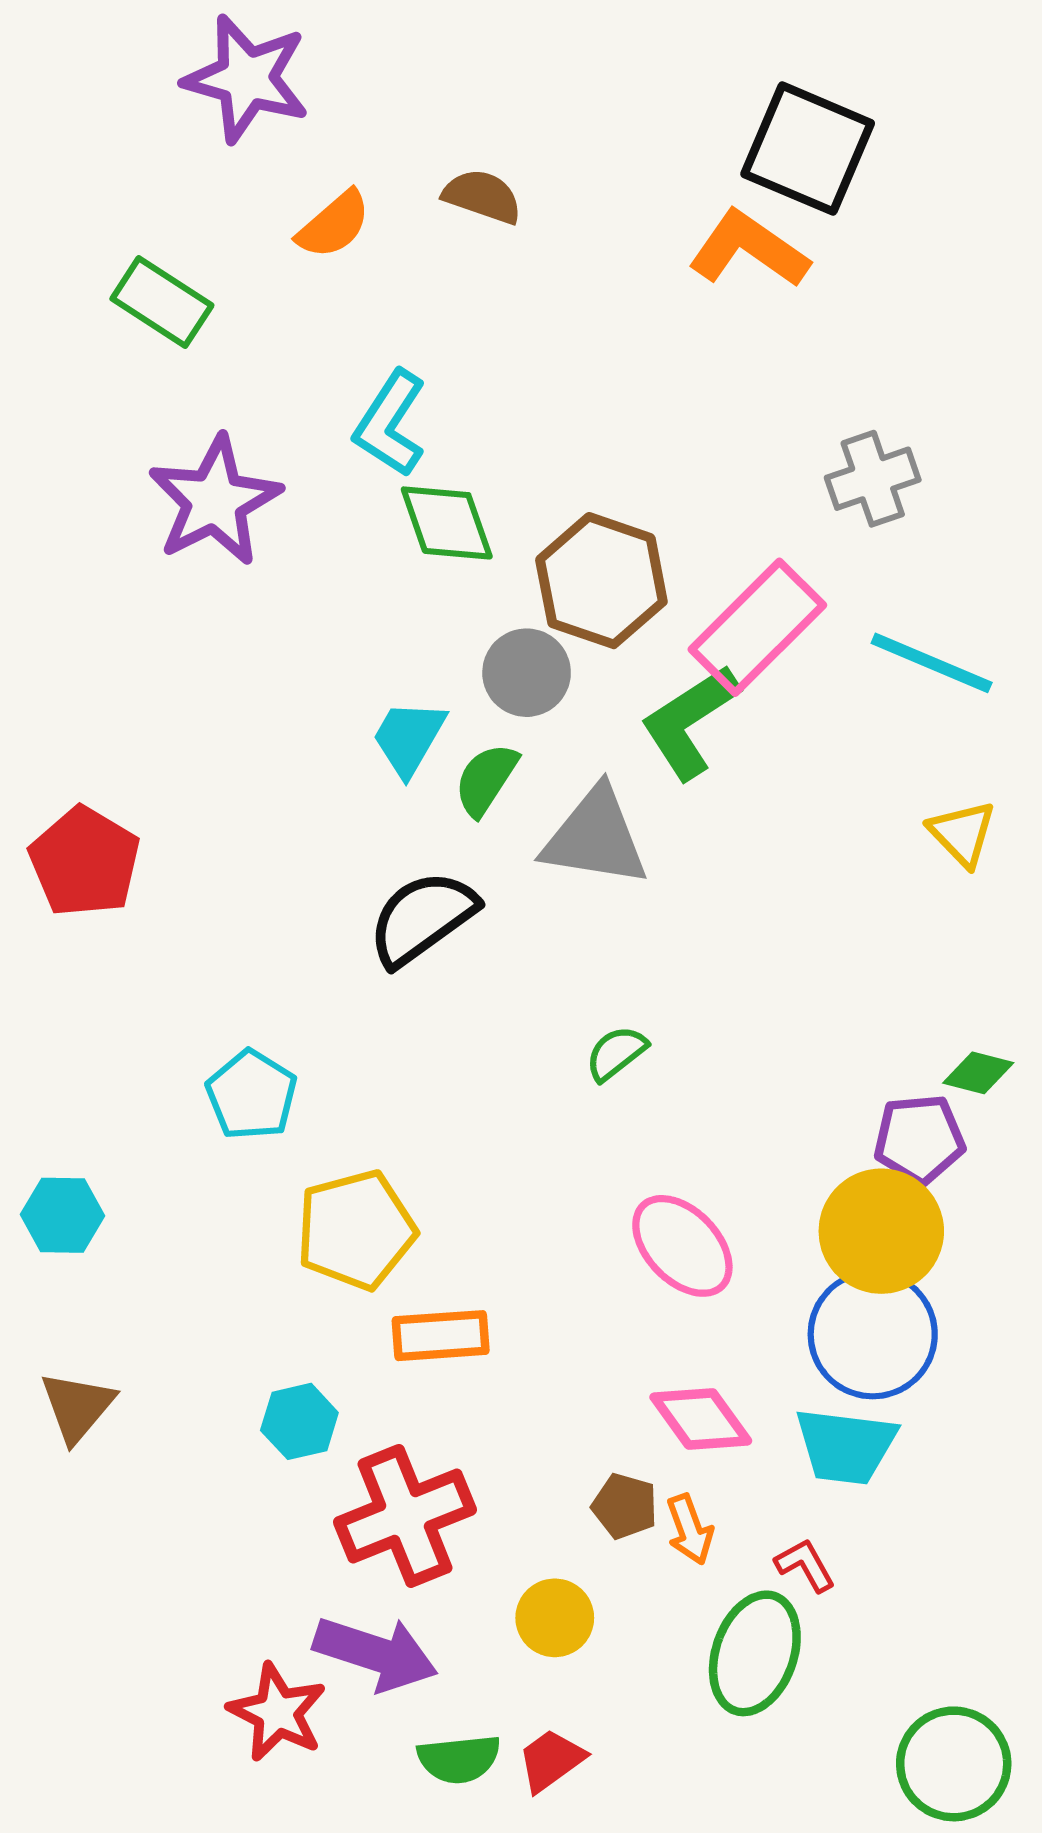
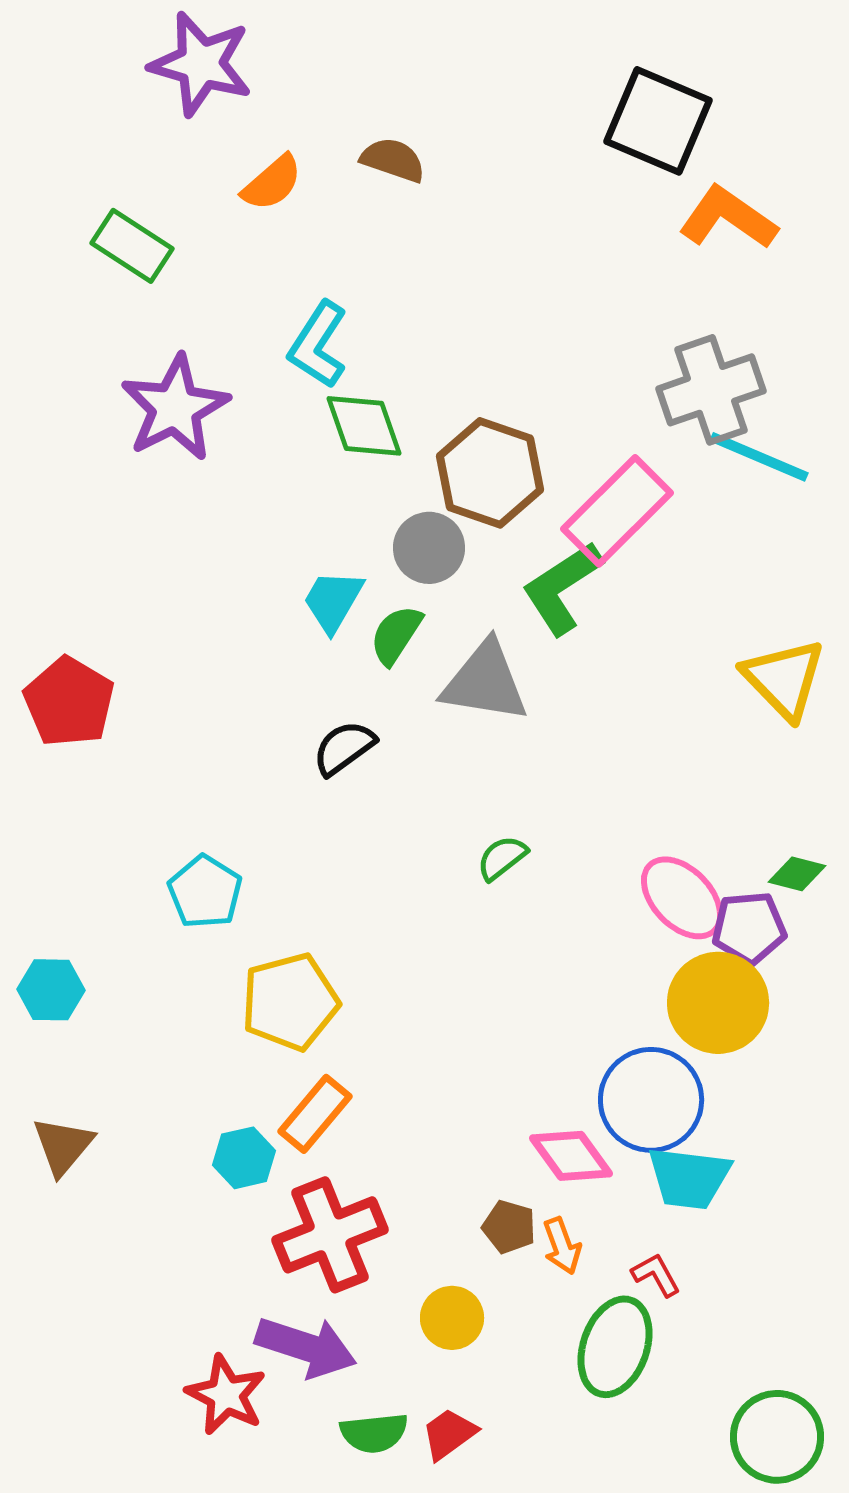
orange L-shape: (749, 249) -> (728, 218), moved
gray cross: (873, 479) -> (711, 390), size x1.4
cyan line: (932, 663) -> (759, 457), moved
yellow triangle: (962, 833) -> (784, 679), size x1.5
black semicircle: (422, 918) -> (344, 748), size x0.7
pink ellipse: (682, 1246) -> (682, 898), moved
blue circle: (873, 1334) -> (651, 1100), moved
orange rectangle: (441, 1336) -> (315, 1114), moved, turned -46

